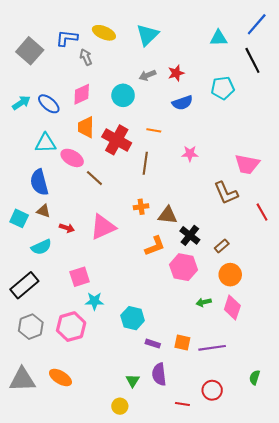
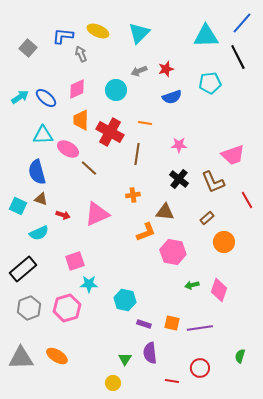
cyan triangle: (219, 38) -> (206, 36), size x1.5
gray square: (30, 51) -> (28, 48), size x0.7
pink trapezoid: (247, 164) -> (233, 155), turned -30
brown triangle: (168, 215) -> (165, 212), moved
black cross: (190, 235) -> (179, 179), moved
brown rectangle: (222, 246) -> (207, 218), moved
orange circle: (230, 275) -> (224, 242), moved

